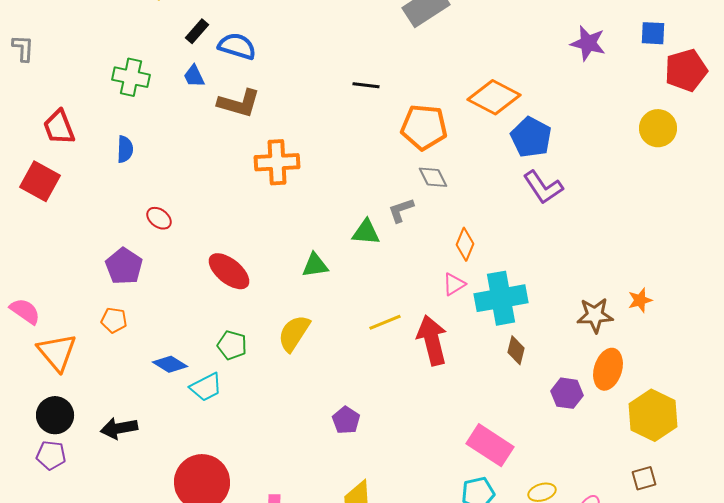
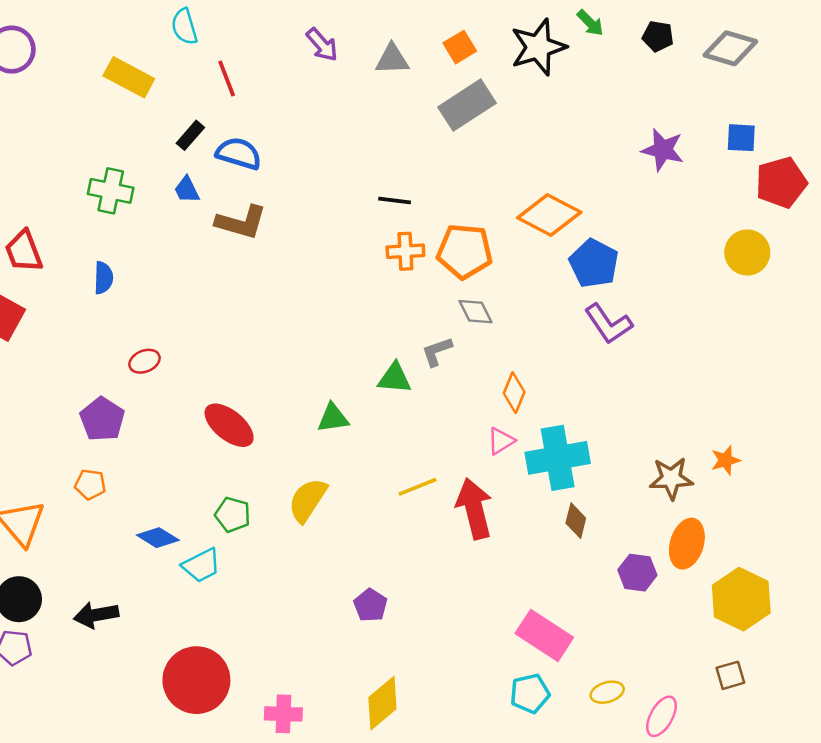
orange cross: (277, 162) -> (405, 251), moved, size x0.7
red ellipse: (159, 218) -> (144, 361), turned -60

